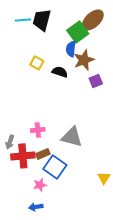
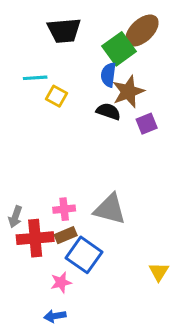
cyan line: (23, 20) -> (35, 78), moved
black trapezoid: (42, 20) -> (64, 31), turned -110
black semicircle: (60, 72) -> (108, 111), moved
pink cross: (38, 130) -> (64, 209), moved

